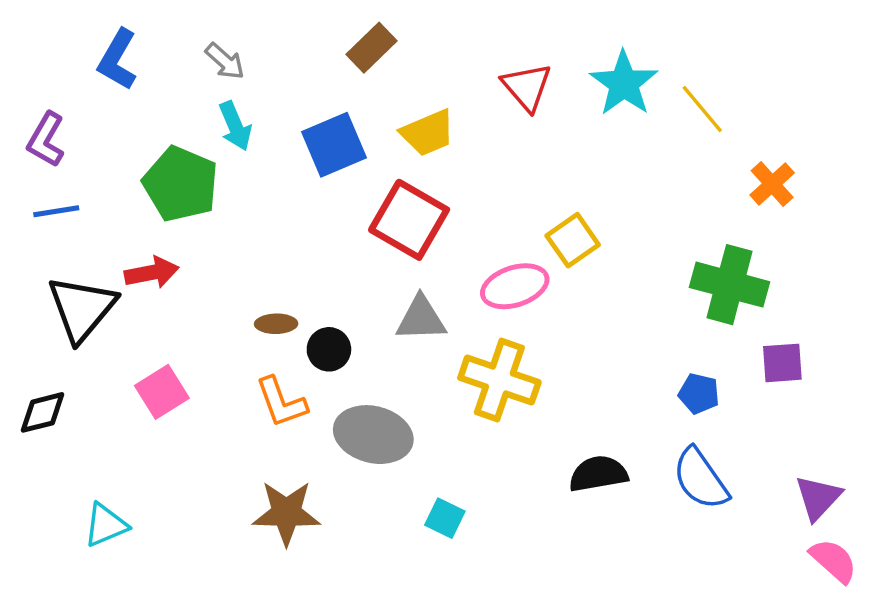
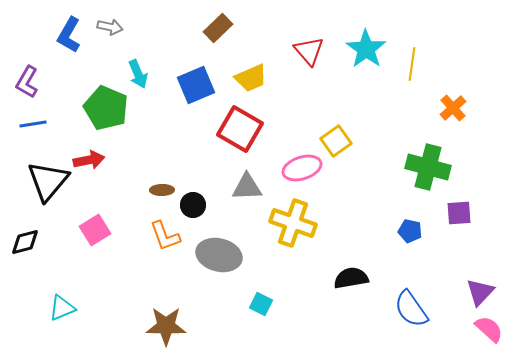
gray arrow: (225, 61) -> (110, 27), moved, turned -30
yellow line: (702, 109) -> (412, 64), turned 48
blue semicircle: (701, 479) -> (411, 309), moved
brown star: (286, 513) -> (166, 326), moved

